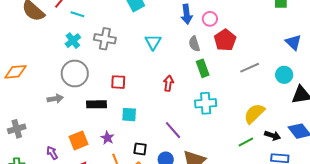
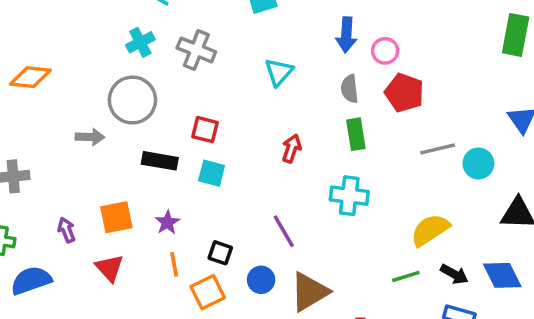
red pentagon: (225, 40) -> (404, 93), turned -30
cyan circle: (284, 75) -> (478, 163), moved
cyan square: (129, 115) -> (212, 173), moved

